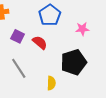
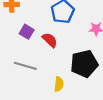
gray line: (19, 68) -> (25, 66), turned -45

